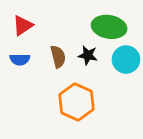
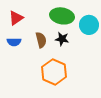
green ellipse: (109, 27) -> (62, 16), moved
cyan circle: (126, 59) -> (89, 25), moved

